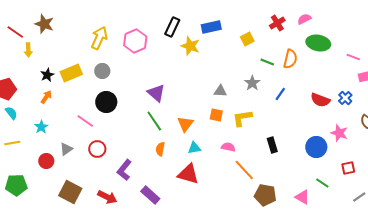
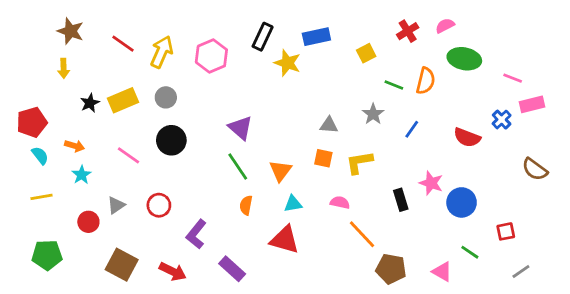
brown star: (44, 24) -> (70, 31), moved
red line: (15, 32) -> (123, 44), moved
orange arrow: (46, 97) -> (75, 146), moved, turned 72
blue cross: (345, 98) -> (502, 120), moved
pink line: (85, 121) -> (129, 155), moved
pink star: (339, 133) -> (431, 183), moved

